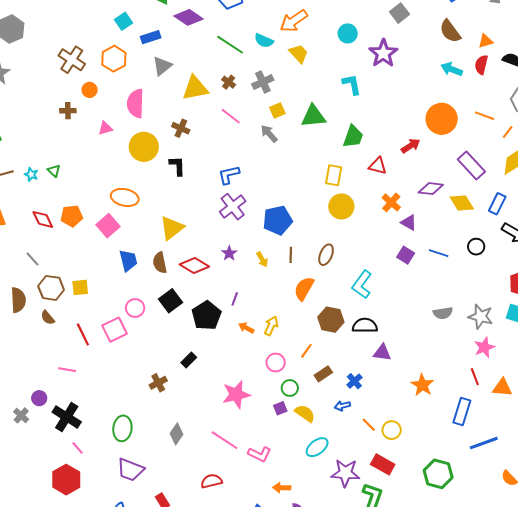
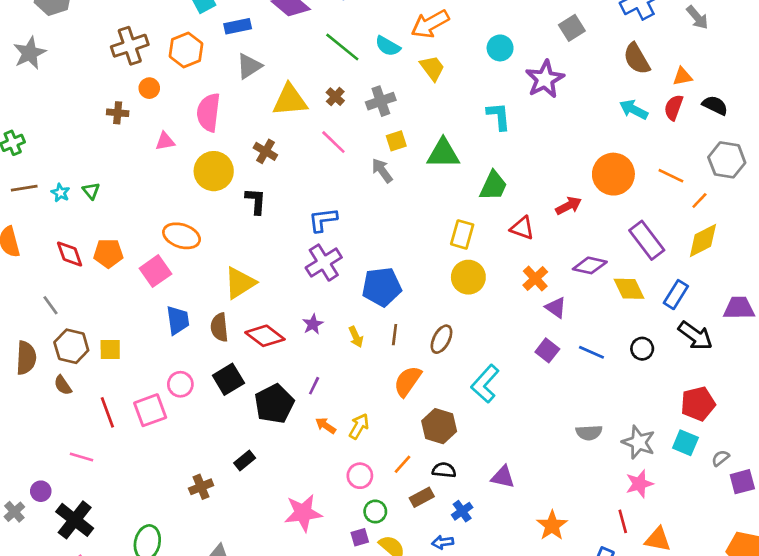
brown cross: (72, 60) -> (130, 46), turned 32
black semicircle: (365, 326) -> (444, 470), moved, size x0.7

